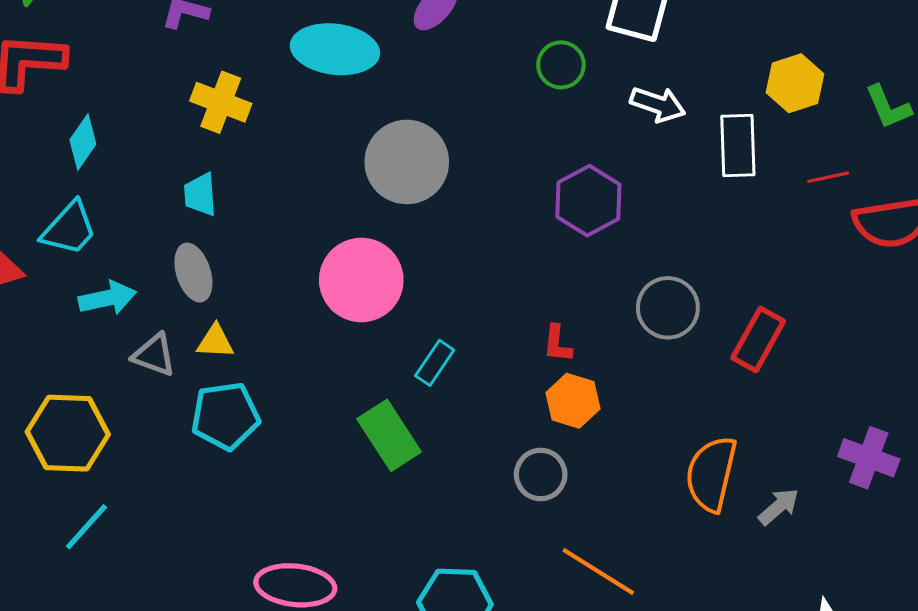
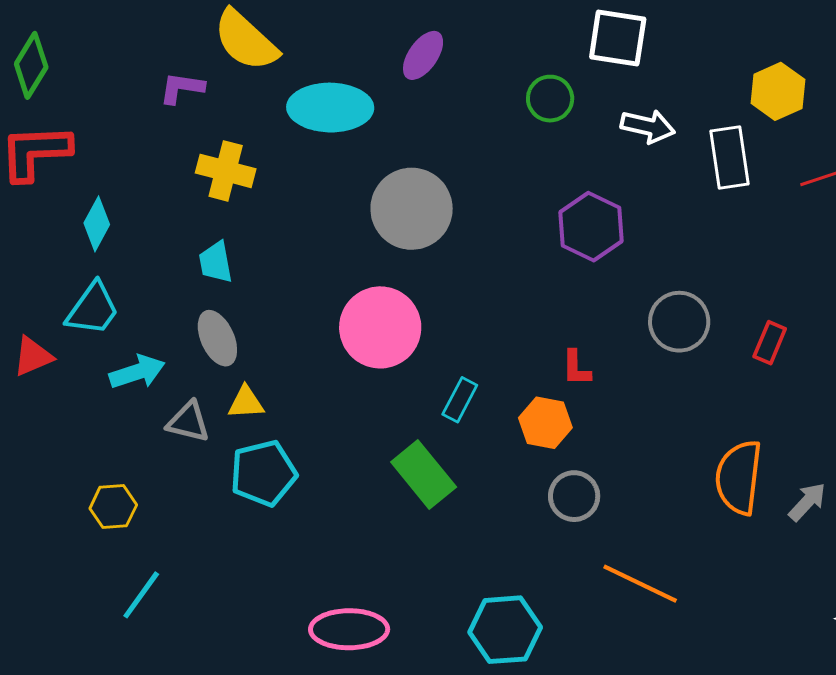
red rectangle: (758, 339) -> (770, 343), size x0.7
orange hexagon: (573, 401) -> (545, 423), moved
yellow hexagon: (68, 433) -> (113, 507), size x0.6

